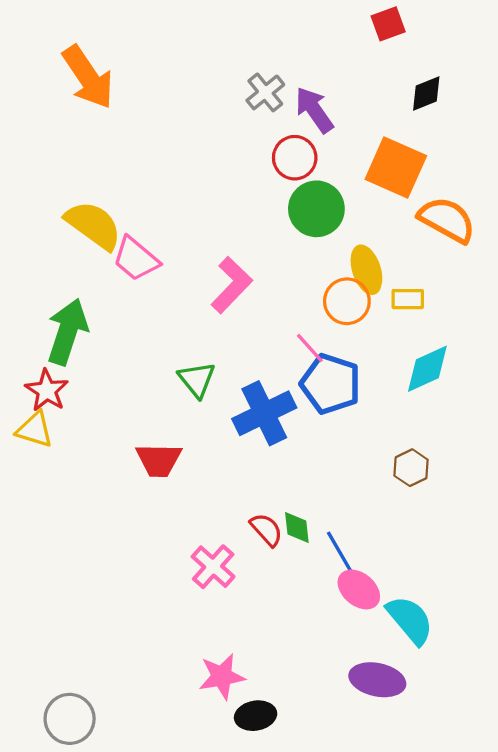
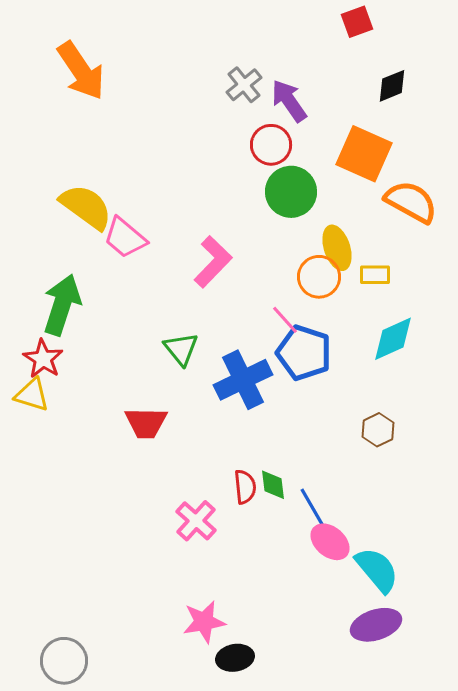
red semicircle: (266, 530) -> (245, 487), turned 36
purple ellipse: (377, 680) -> (376, 625), moved, turned -30

